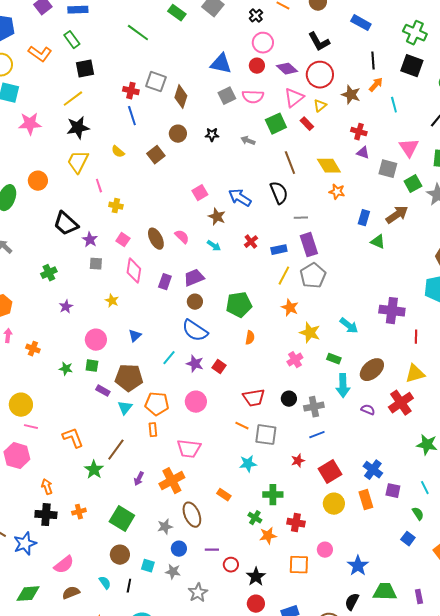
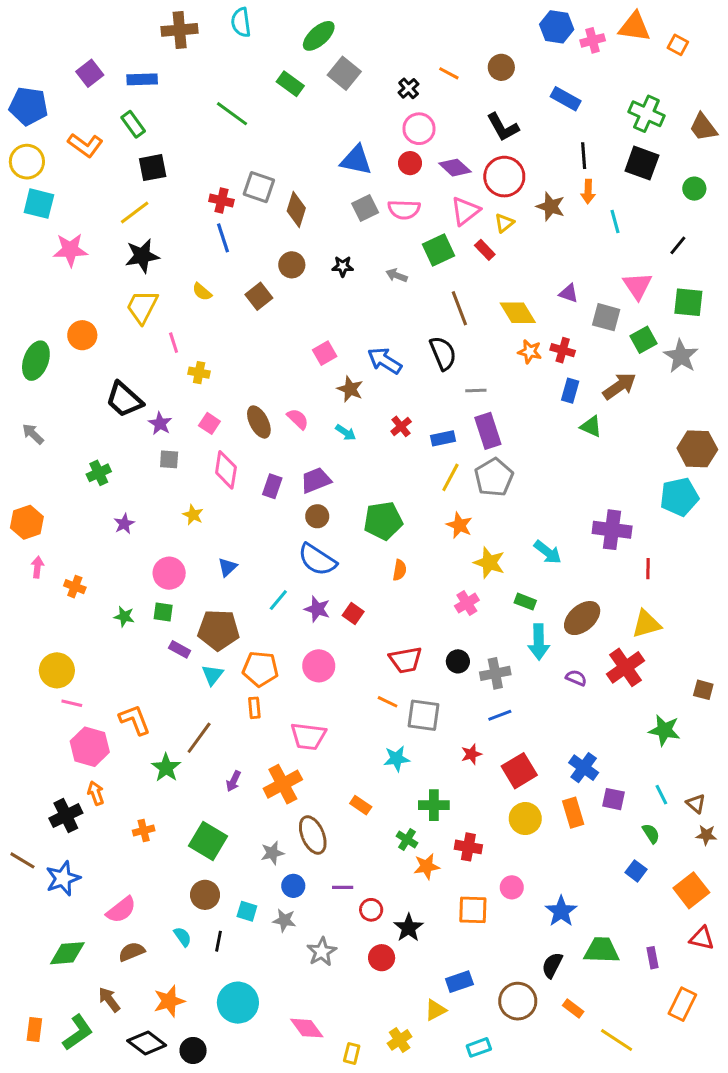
orange arrow: (376, 85) -> (588, 192), turned 140
red cross: (359, 132) -> (563, 350), moved
pink hexagon: (17, 456) -> (90, 747), moved
black cross: (46, 515) -> (66, 816), moved, turned -30
red circle: (256, 604) -> (382, 958), moved

